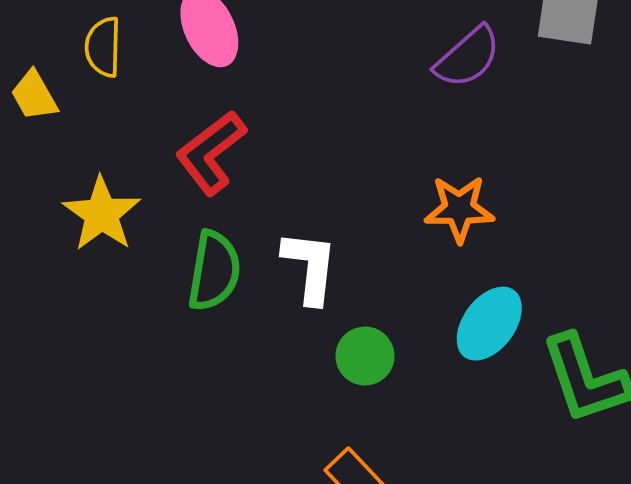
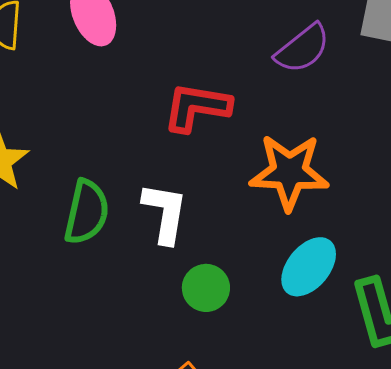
red L-shape: (211, 153) -> (197, 107), moved, turned 44
orange star: (459, 209) -> (289, 172), size x1.4

